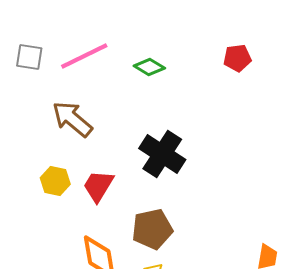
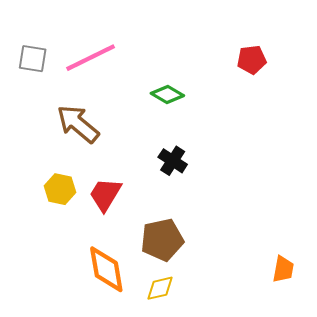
green diamond: (149, 67) -> (167, 94), moved
black cross: (162, 154) -> (173, 161), size x0.6

